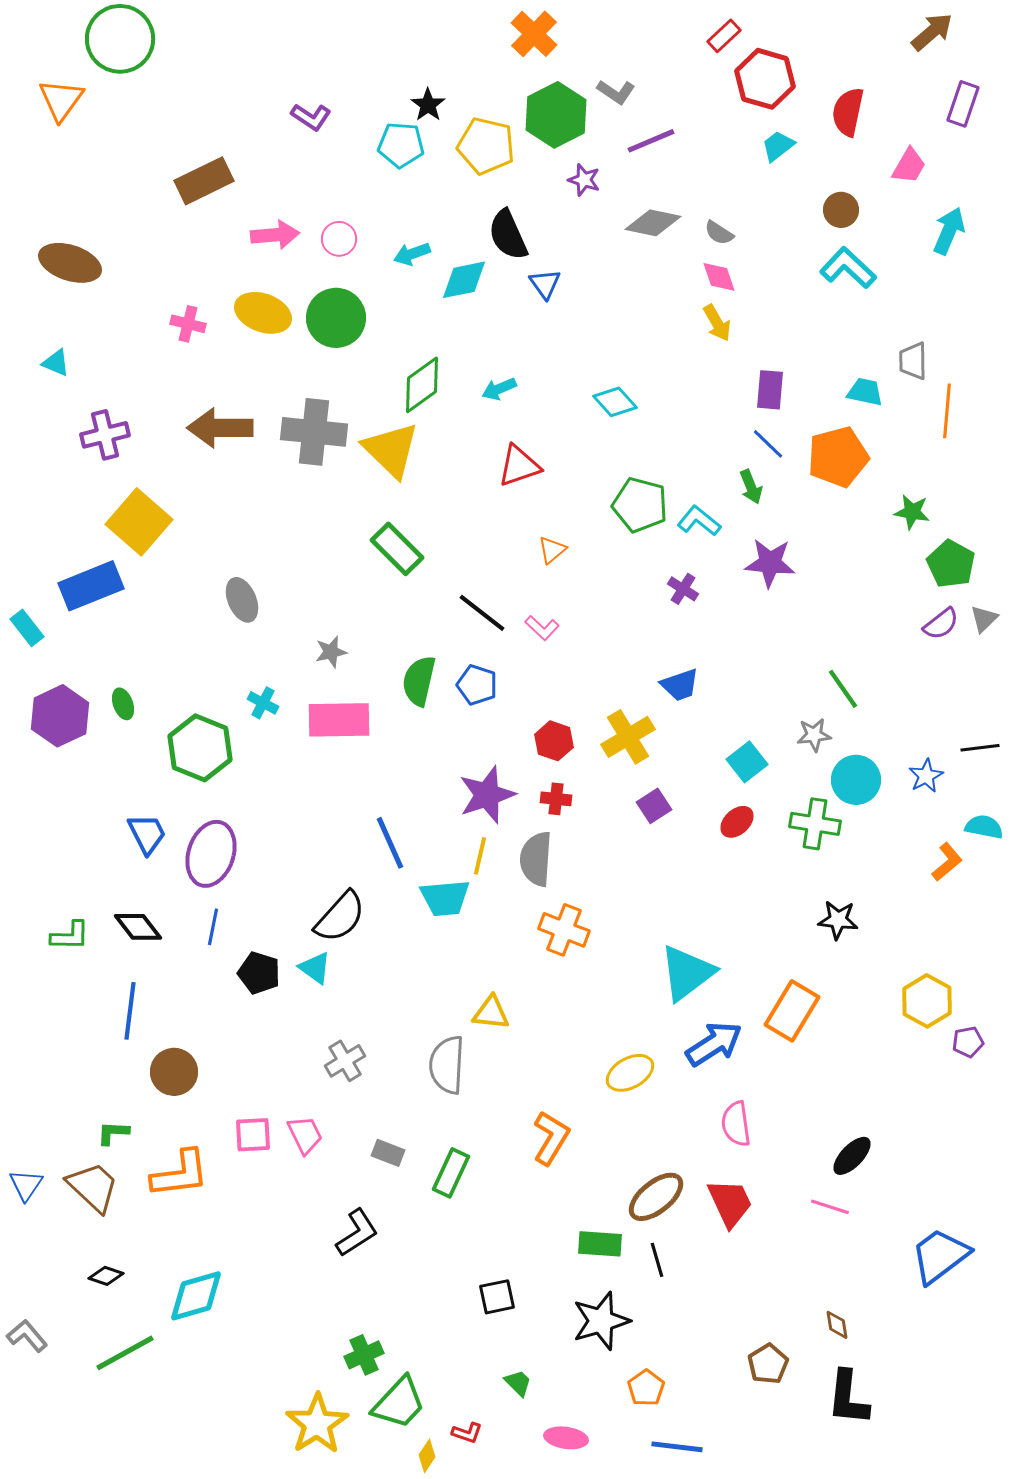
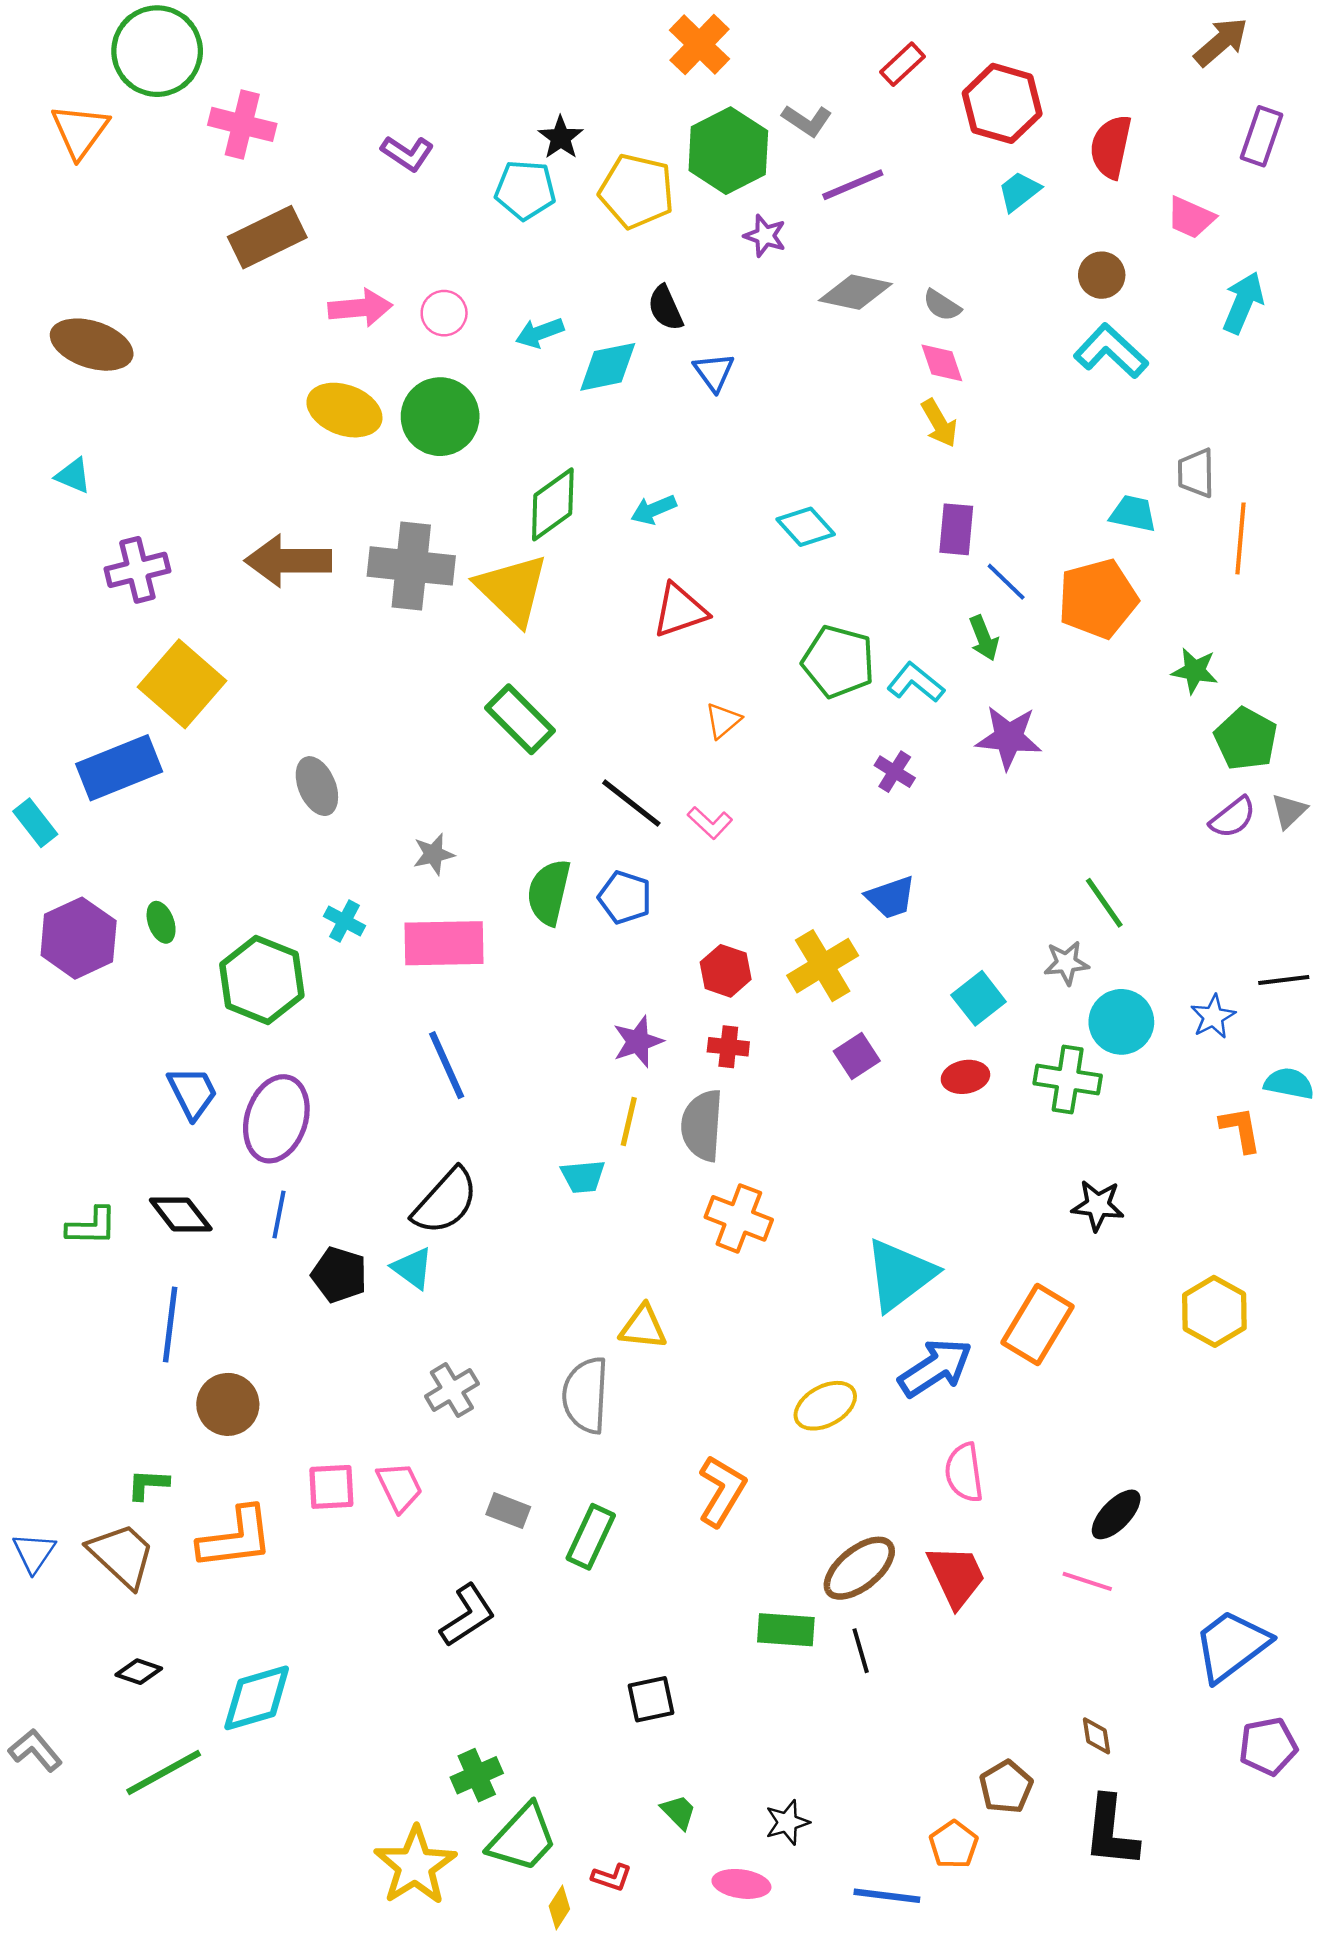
red rectangle: (724, 36) -> (903, 64), moved
pink trapezoid: (909, 166) -> (1191, 217), turned 84
black semicircle: (508, 235) -> (665, 308), size x0.7
pink cross: (188, 324) -> (242, 124), moved, size x1.4
purple rectangle: (770, 390) -> (956, 529), moved
purple star: (487, 795) -> (638, 1042), size x0.7
red ellipse: (737, 822) -> (965, 1077), turned 32
blue line: (390, 843) -> (447, 1065), moved
orange L-shape: (947, 862) -> (1241, 1129), turned -60
cyan trapezoid: (445, 898) -> (583, 1176), size x0.7
purple pentagon: (968, 1042) -> (1268, 1746), moved, size x1.4
black star: (601, 1321) -> (787, 1822), moved, size x0.6
orange pentagon: (646, 1388) -> (954, 1845), moved

